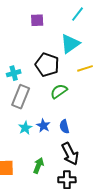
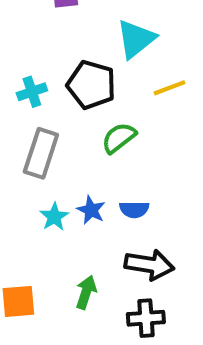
cyan cross: (14, 73) -> (32, 92), moved
blue semicircle: (64, 127) -> (134, 209), turned -72
black arrow: (70, 154) -> (149, 265), turned -50

